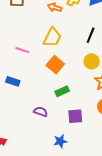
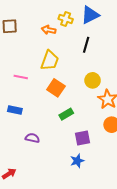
black line: (91, 35) -> (86, 45), moved
purple semicircle: (41, 112) -> (32, 138), moved
blue star: (60, 141) -> (77, 161), moved

